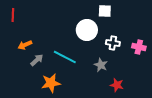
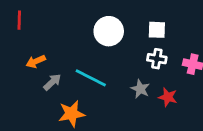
white square: (105, 11) -> (157, 30), moved
white circle: (87, 30) -> (109, 31), moved
red star: (117, 85) -> (168, 97), moved

